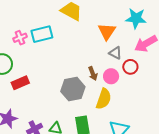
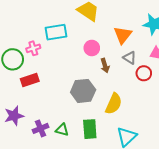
pink cross: (20, 38) -> (33, 48), moved
brown arrow: (93, 74) -> (105, 66), moved
pink circle: (111, 76) -> (92, 48), moved

